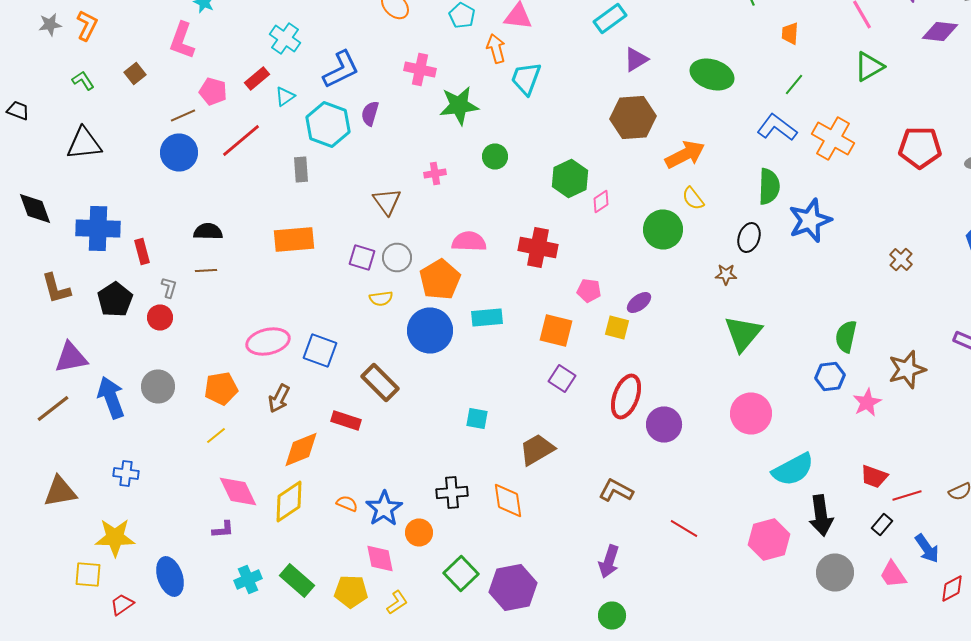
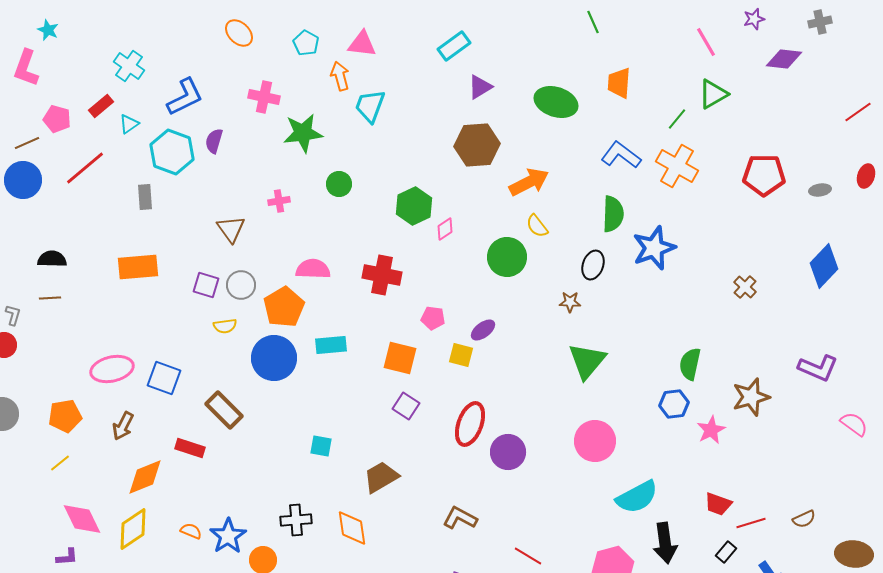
orange trapezoid: (790, 34) -> (619, 83), moved, size x1.4
green line: (794, 84) -> (677, 119), moved

